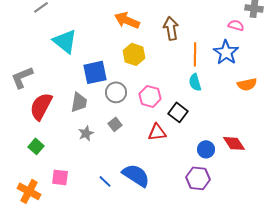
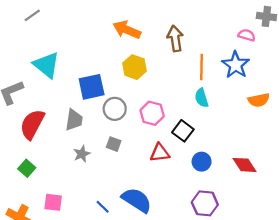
cyan triangle: (65, 41) -> (47, 65), moved
gray square: (115, 124) -> (114, 144), turned -32
blue circle: (206, 149) -> (202, 162), moved

